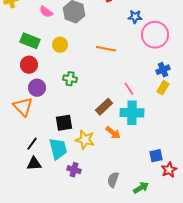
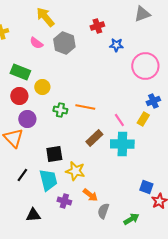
blue star: (135, 17) -> (116, 45), moved
yellow circle: (60, 45) -> (42, 87), moved
orange line: (106, 49) -> (85, 107), moved
yellow rectangle: (163, 88) -> (143, 119), moved
orange arrow: (113, 133) -> (90, 195), moved
blue square: (156, 156) -> (146, 187), turned 32
black triangle: (34, 164) -> (33, 215), moved

